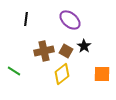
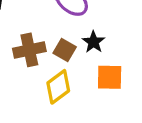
orange square: (102, 74) -> (110, 77), moved

